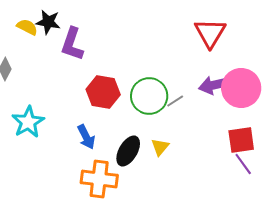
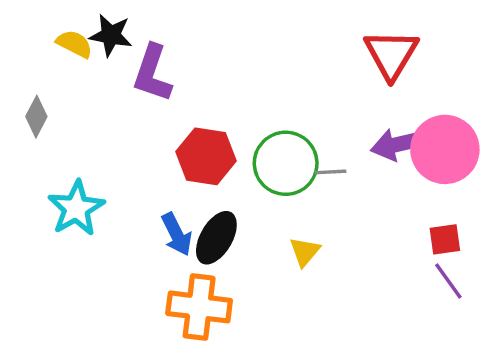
gray line: (175, 101) -> (331, 172), turned 30
red square: (241, 140) -> (445, 239), size x0.7
black ellipse: (128, 151) -> (216, 238), moved

